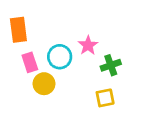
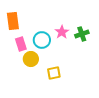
green cross: (111, 65) -> (82, 34), moved
yellow square: (105, 98) -> (54, 73), moved

